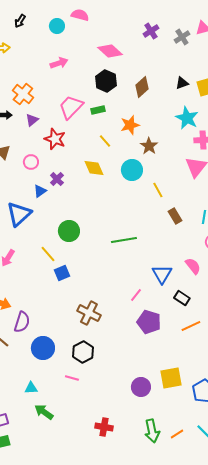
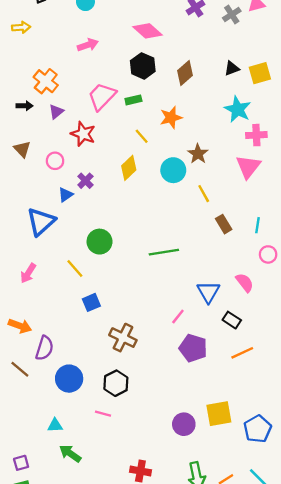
brown star: (149, 146) -> (198, 154), moved
yellow diamond: (94, 168) -> (129, 168), turned 70
blue square: (62, 273) -> (91, 302), moved

